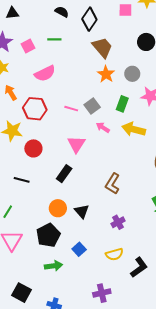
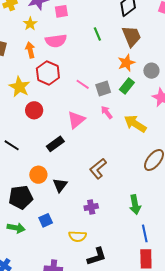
green line: (54, 39) -> (97, 34), moved, turned 48
pink semicircle: (45, 73) -> (56, 41), moved
green rectangle: (122, 104) -> (127, 86), moved
black line: (22, 180) -> (12, 145), moved

